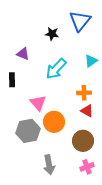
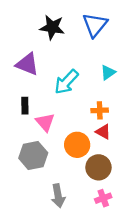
black star: (52, 34) -> (52, 27), moved, size x1.5
purple triangle: (23, 54) -> (27, 64), size x1.5
black rectangle: (12, 80) -> (25, 106), moved
orange circle: (54, 122) -> (77, 145), moved

